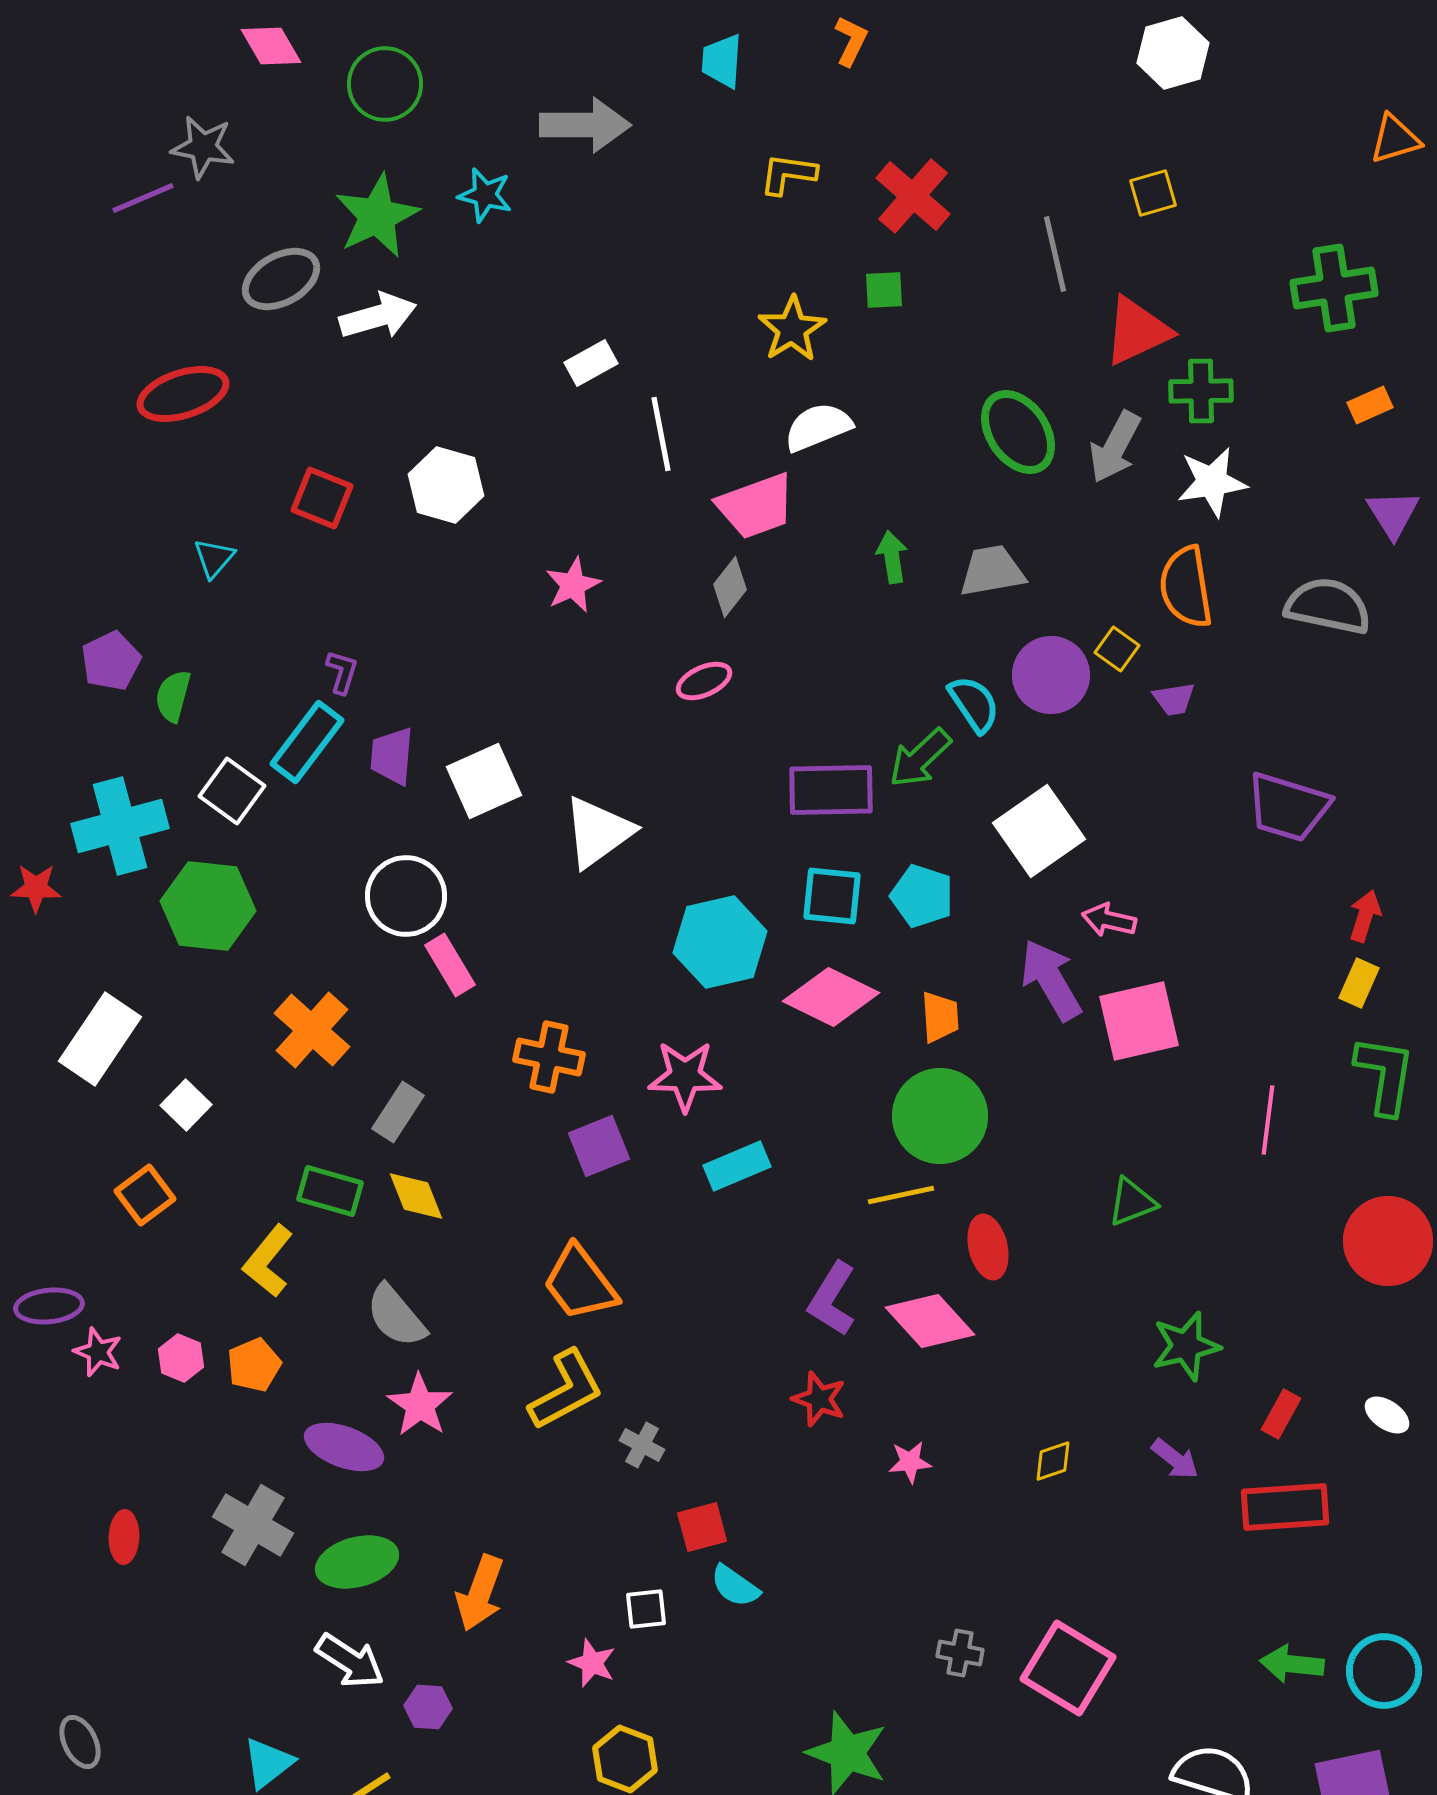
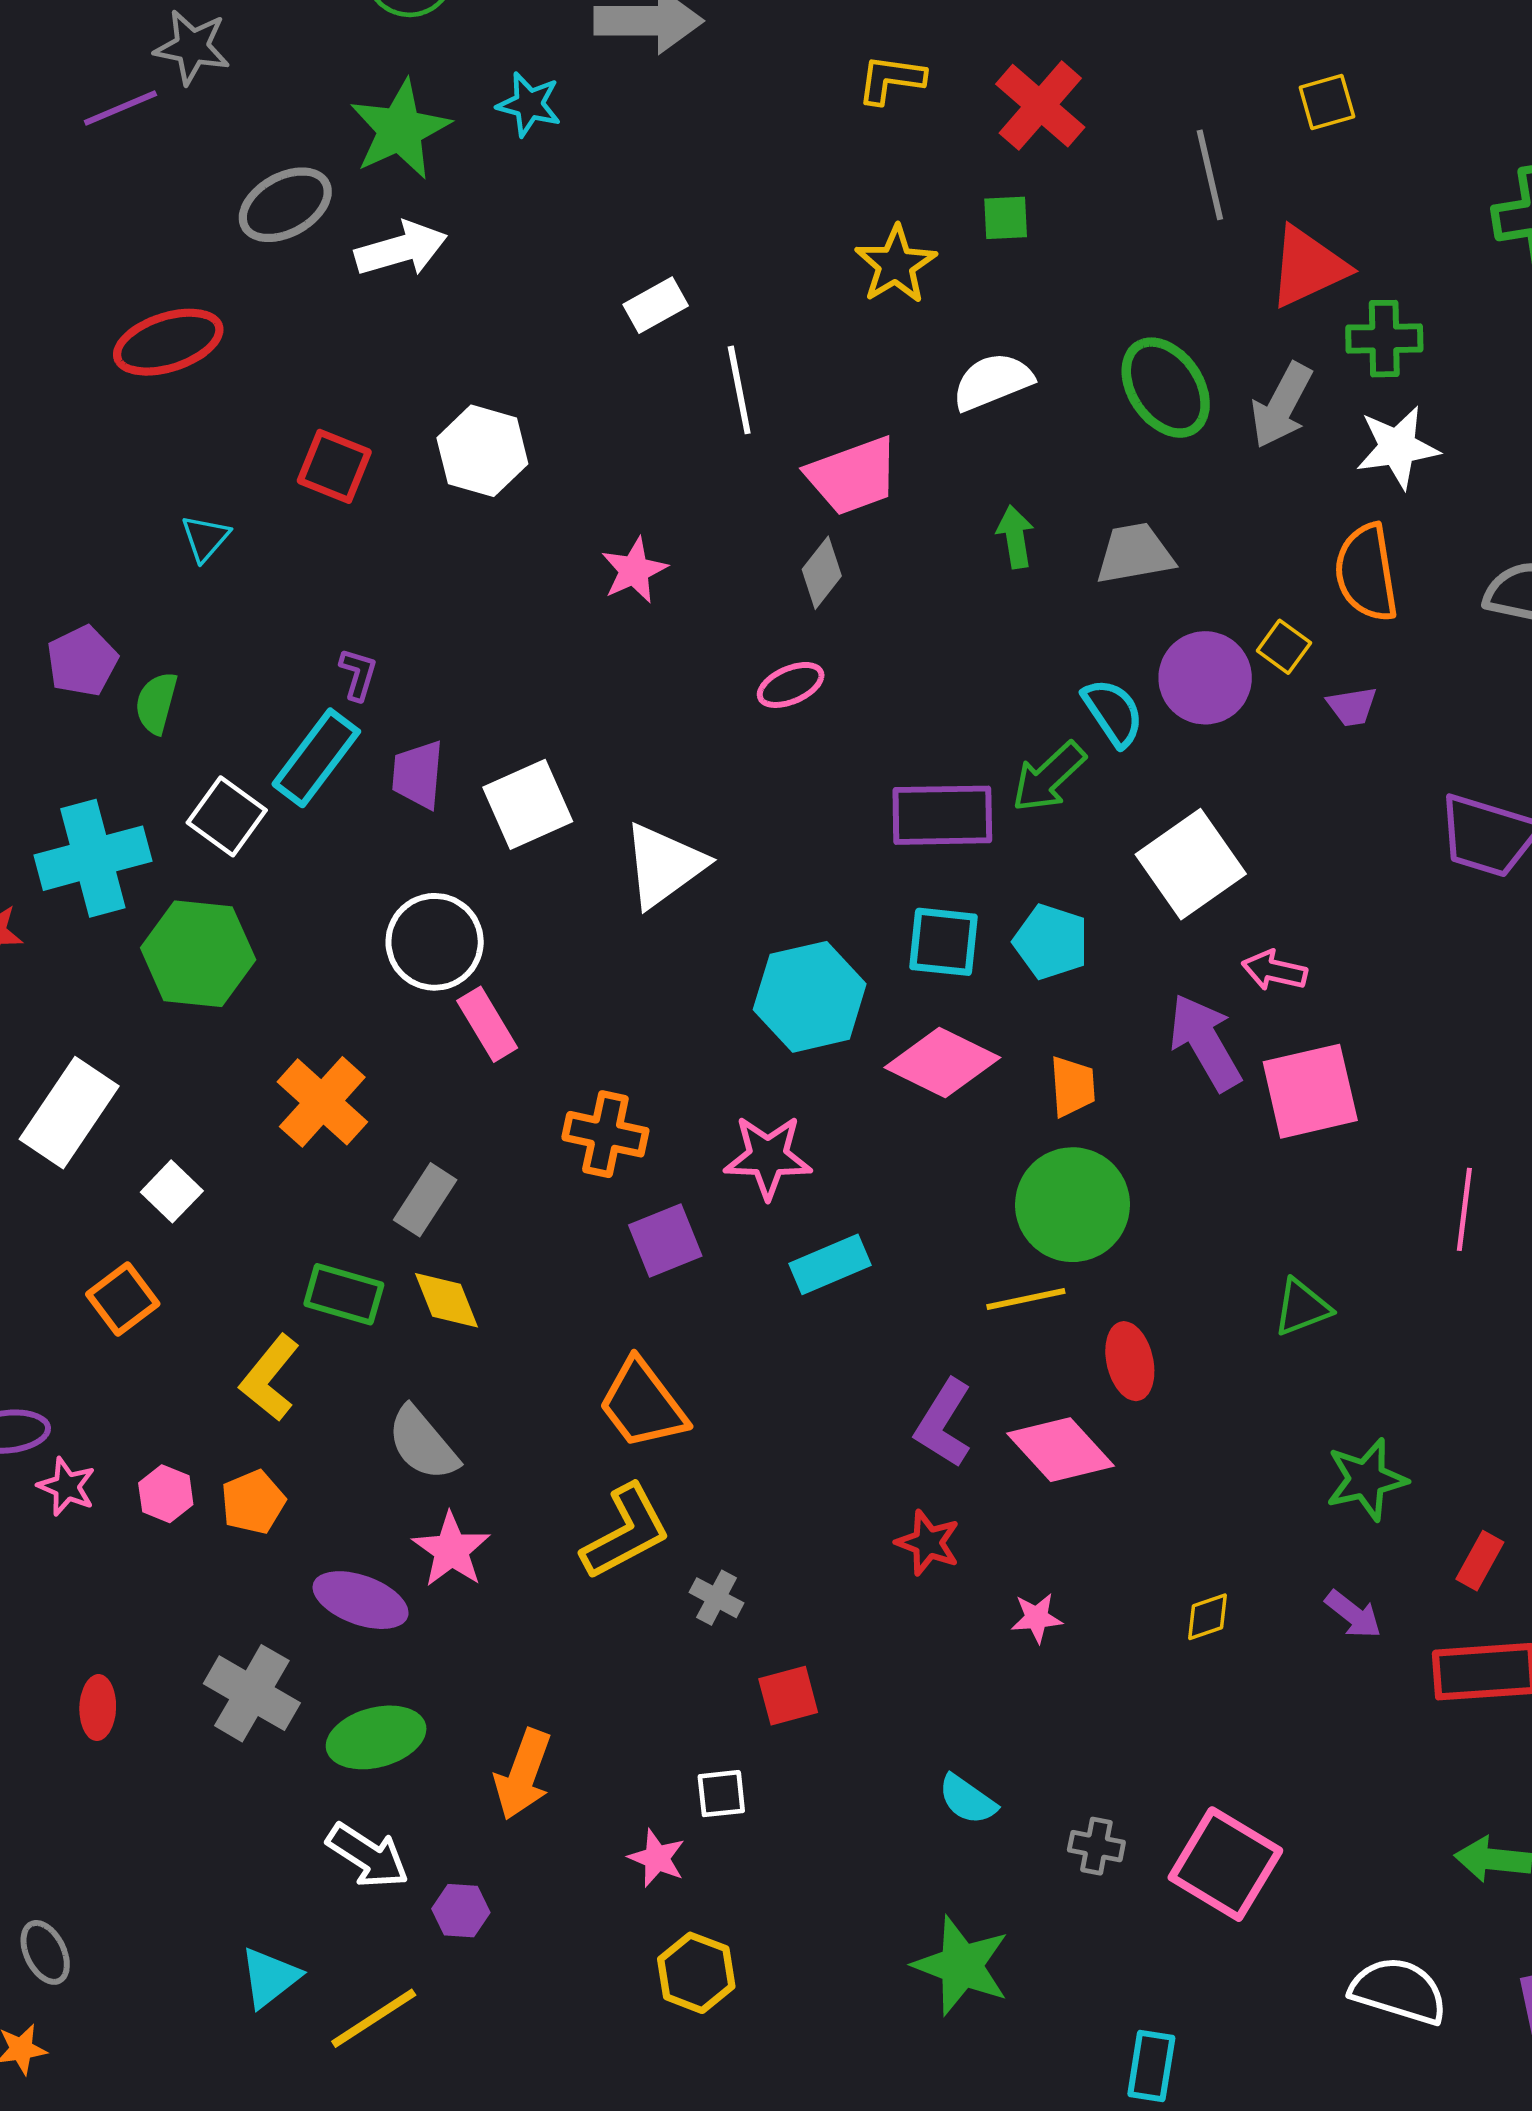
white semicircle: (818, 427) -> (992, 382), moved
cyan semicircle: (735, 1586) -> (967, 1800), moved

